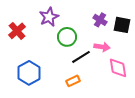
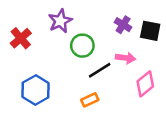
pink diamond: (118, 68) -> (145, 84), turned 60

